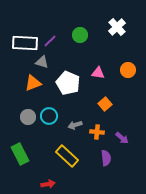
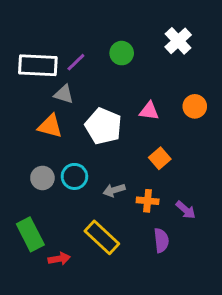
orange triangle: (33, 83) -> (50, 126), turned 36
red arrow: (48, 184) -> (59, 259), moved

